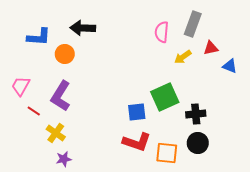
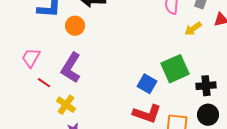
blue square: (137, 112) -> (147, 84), turned 36

